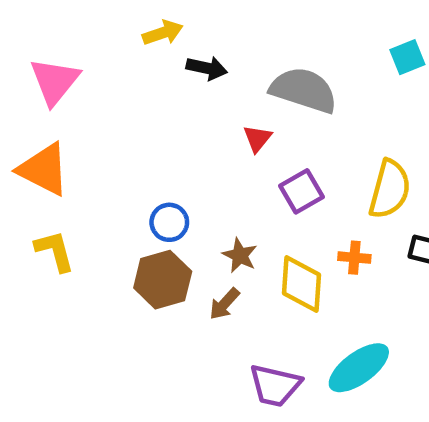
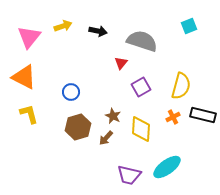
yellow arrow: (163, 33) -> (63, 26), moved
blue circle: (169, 222) -> (71, 92), moved
orange cross: (354, 258) -> (173, 117), moved, turned -32

